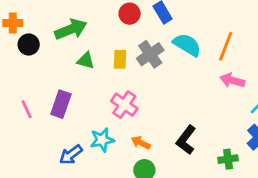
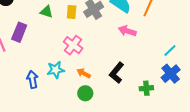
pink arrow: (232, 80) -> (127, 31), moved
purple rectangle: (61, 104) -> (19, 32), moved
blue arrow: (71, 155) -> (32, 79), turned 114

